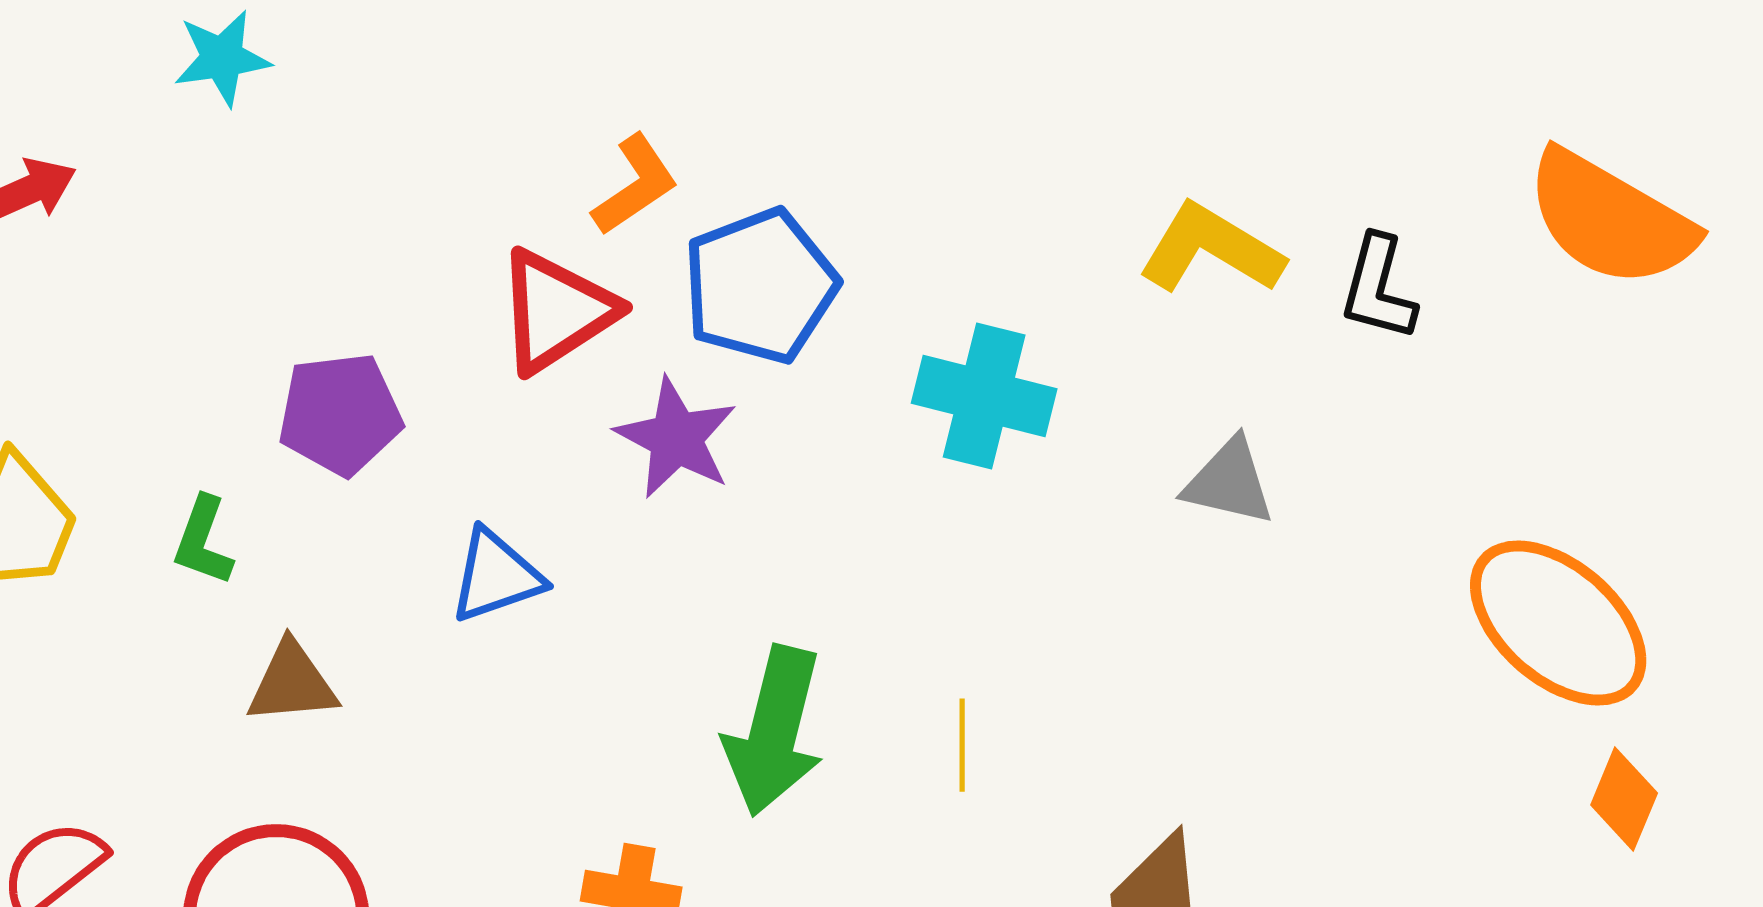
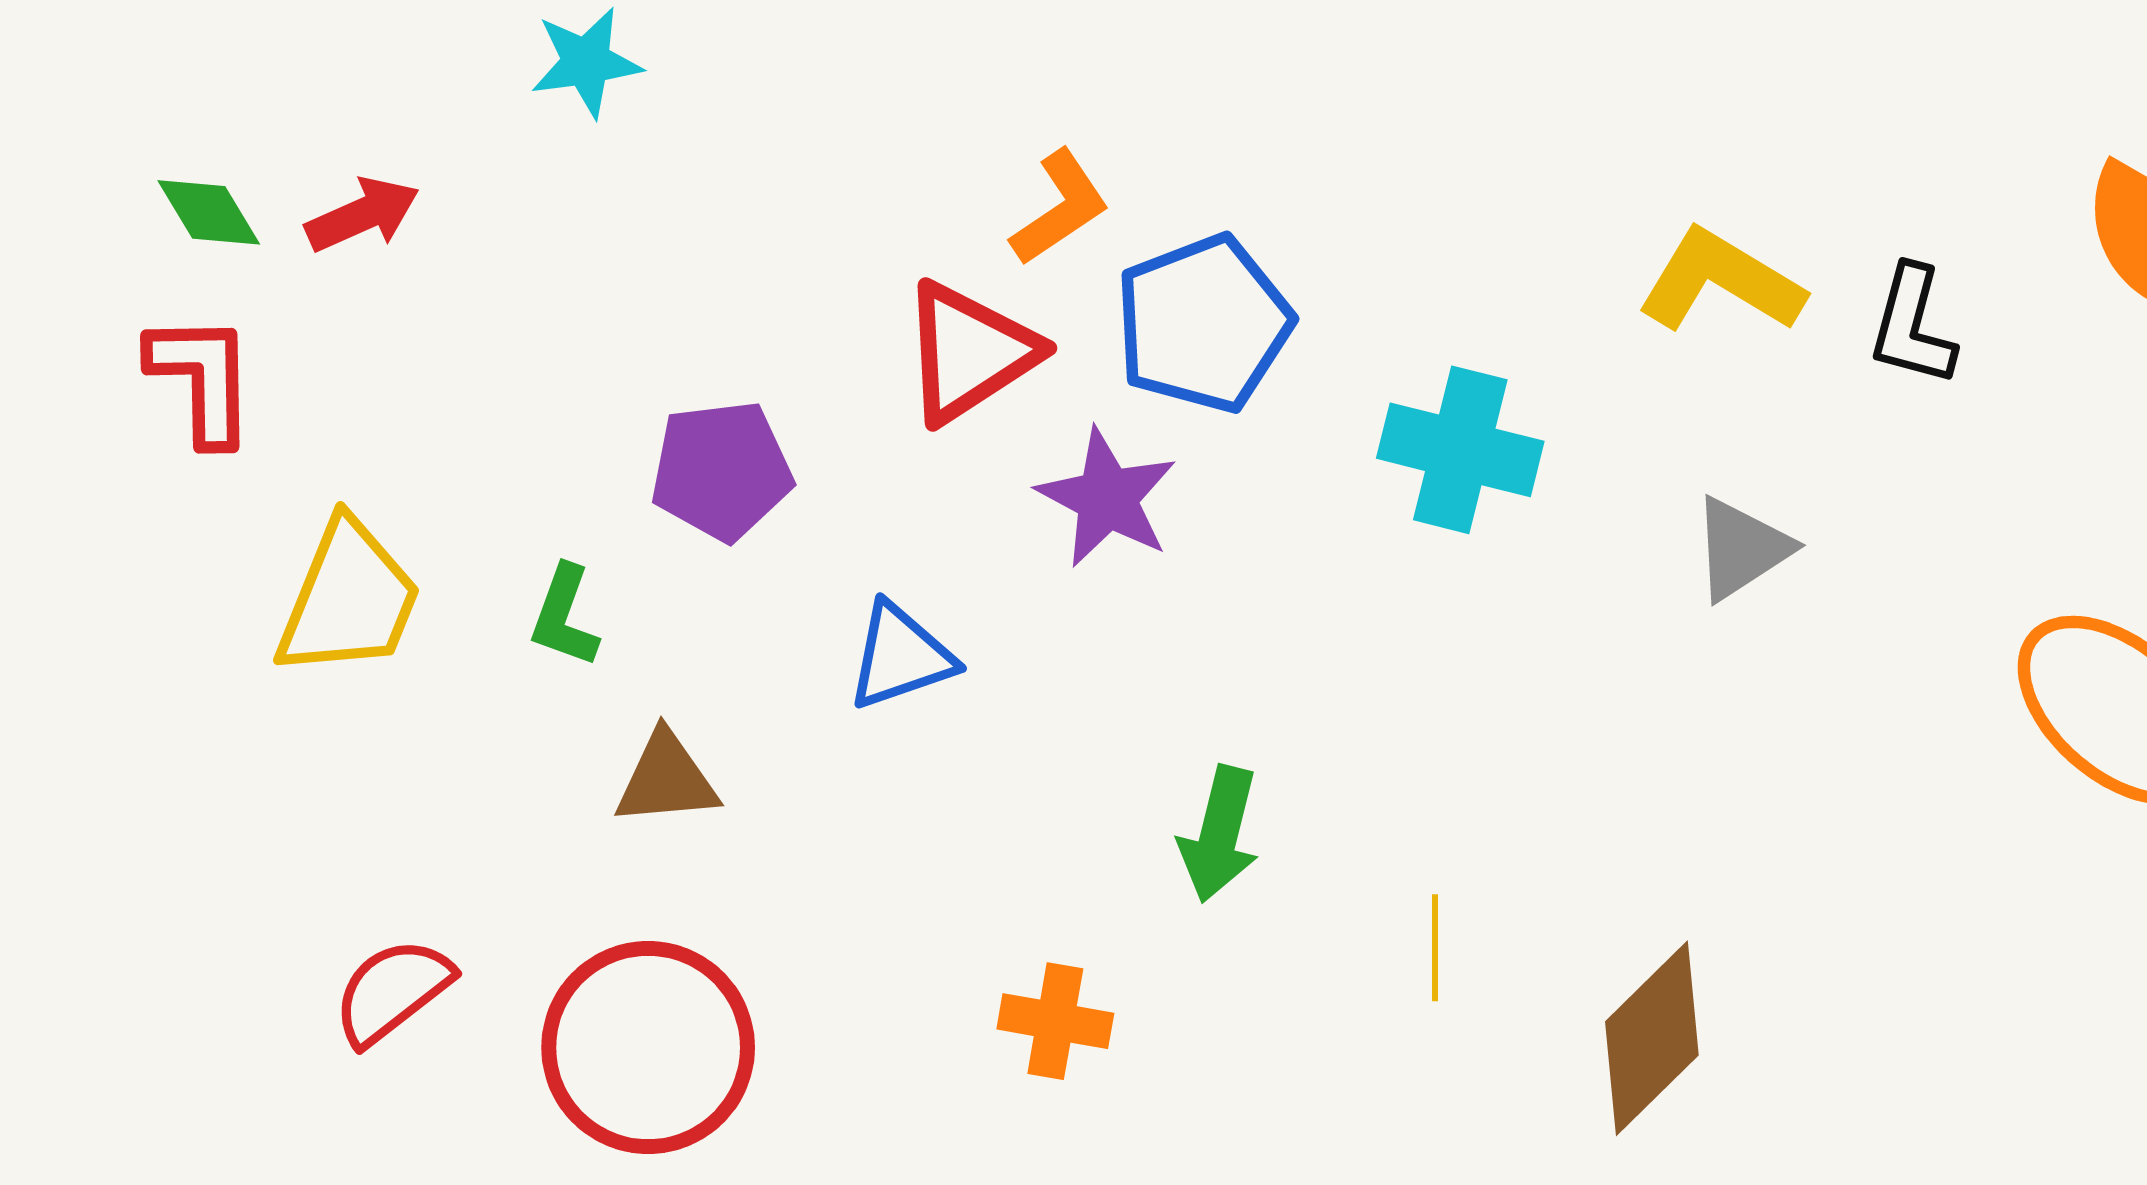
gray triangle: (1229, 482) -> (1741, 549), turned -46
green arrow: (774, 731) -> (1219, 834), size x0.7
yellow line: (962, 745) -> (1435, 948), moved

